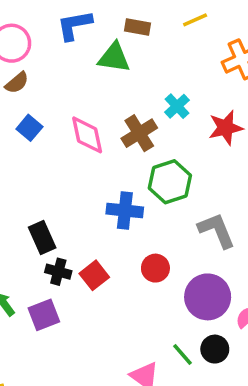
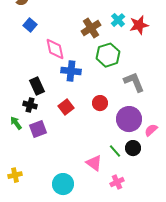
cyan cross: (177, 106) -> (118, 20), moved
pink diamond: (87, 135) -> (55, 49), moved
blue cross: (125, 211) -> (71, 71), moved
black cross: (58, 272) -> (30, 105), moved

